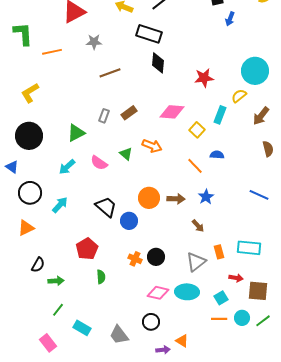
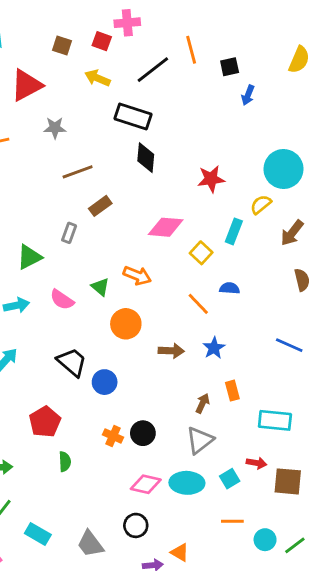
brown rectangle: (129, 113) -> (100, 206), moved
cyan arrow: (67, 167) -> (16, 305), turned -150
orange circle: (149, 198) -> (126, 324), moved
brown arrow: (198, 226) -> (203, 403), moved, turned -112
orange rectangle: (219, 252) -> (232, 391), moved
cyan square: (221, 298) -> (230, 479), moved
cyan circle: (242, 318) -> (265, 540), moved
green line: (263, 321) -> (295, 545), moved

